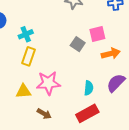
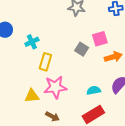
yellow rectangle: (29, 56) -> (45, 62), moved
cyan semicircle: (89, 88) -> (94, 90), turned -104

